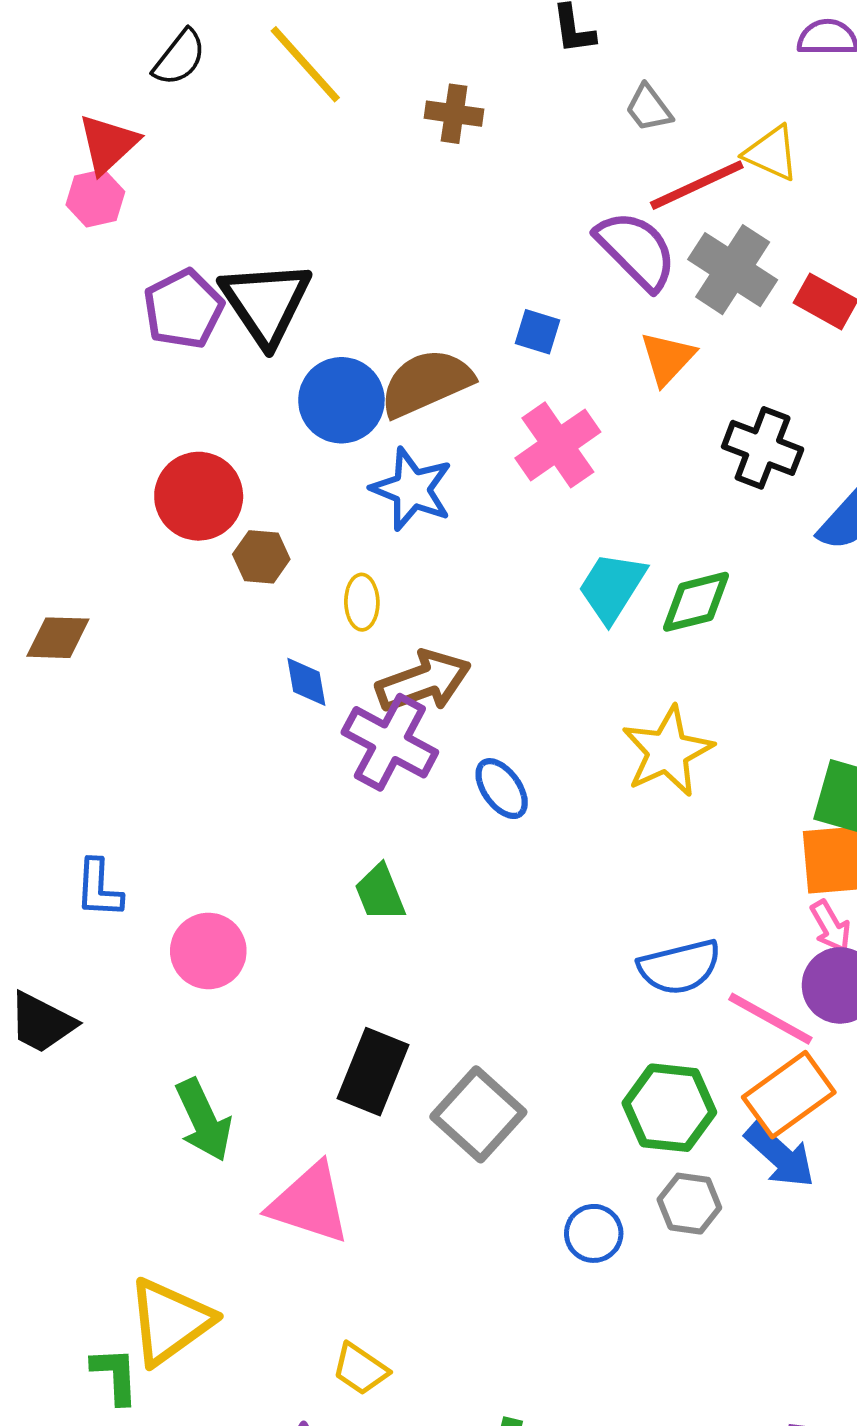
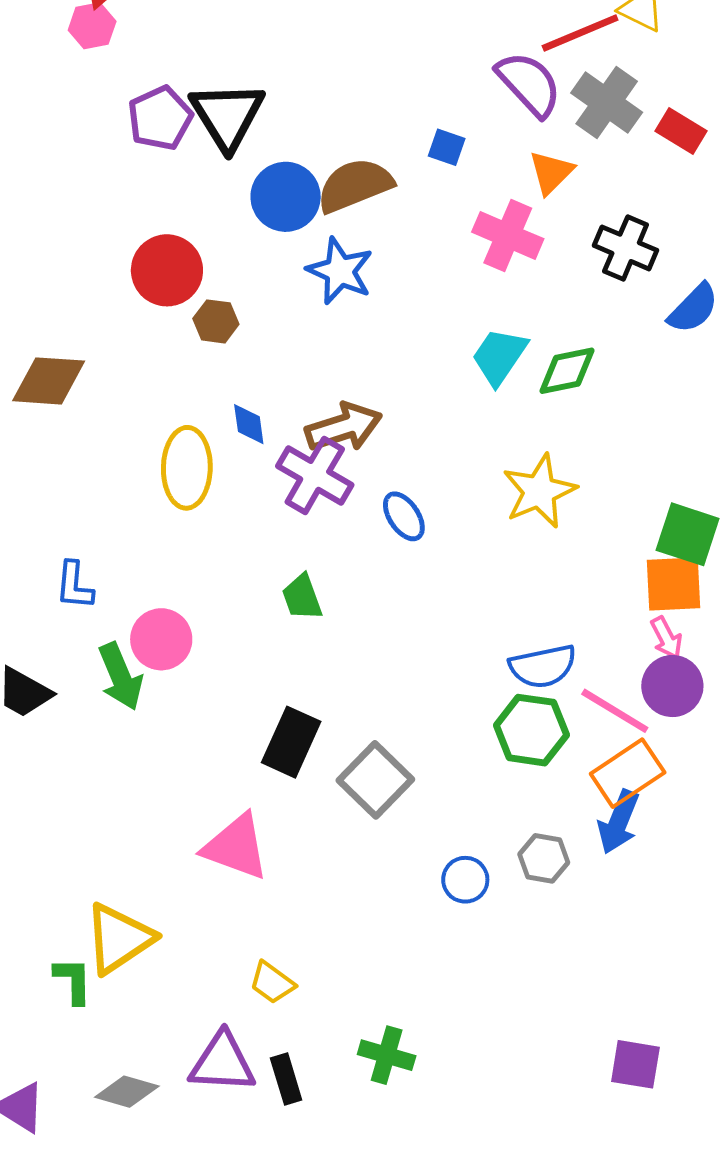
pink cross: (558, 445) -> (508, 235), moved, turned -34
yellow ellipse: (362, 602) -> (187, 468), moved, size x1.8
brown diamond: (58, 638) -> (49, 381), size x1.4
green hexagon: (669, 1108) -> (531, 730), moved
green arrow: (204, 1120) -> (120, 676), moved
blue arrow: (780, 1155) -> (619, 822), turned 68

